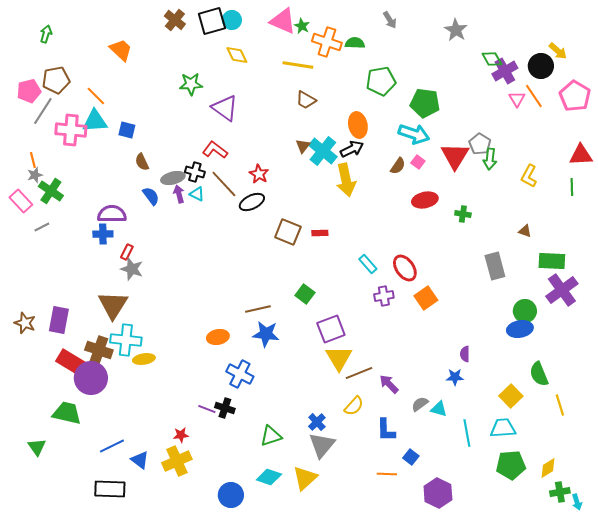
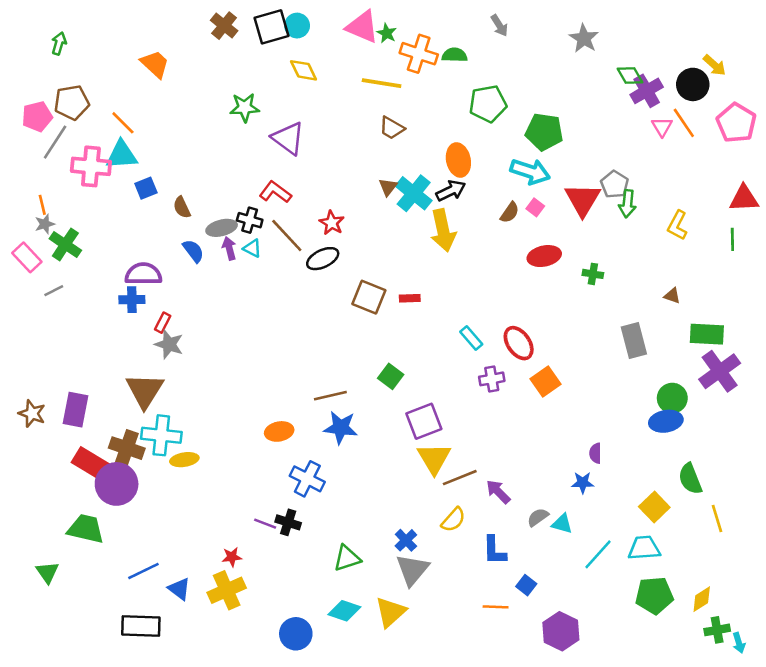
blue square: (127, 130) -> (146, 188), moved, turned -36
cyan line: (467, 433) -> (598, 554), turned 52

